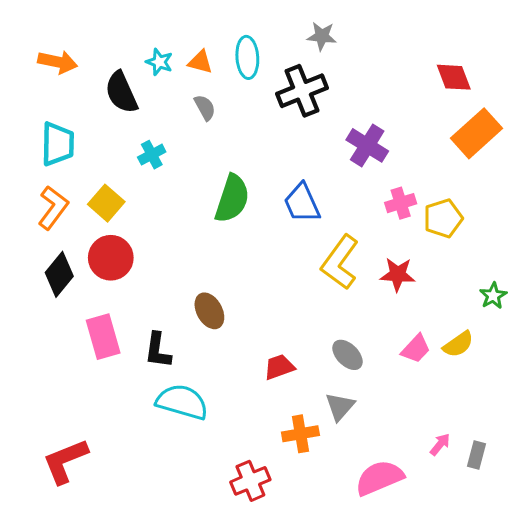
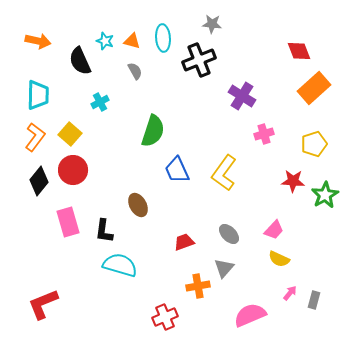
blue trapezoid: (302, 203) -> (177, 170), moved
yellow pentagon: (443, 218) -> (314, 144), moved
red star: (398, 274) -> (293, 181), moved
green star: (493, 296) -> (325, 195), size x1.5
yellow semicircle: (458, 344) -> (279, 259), moved, turned 60

